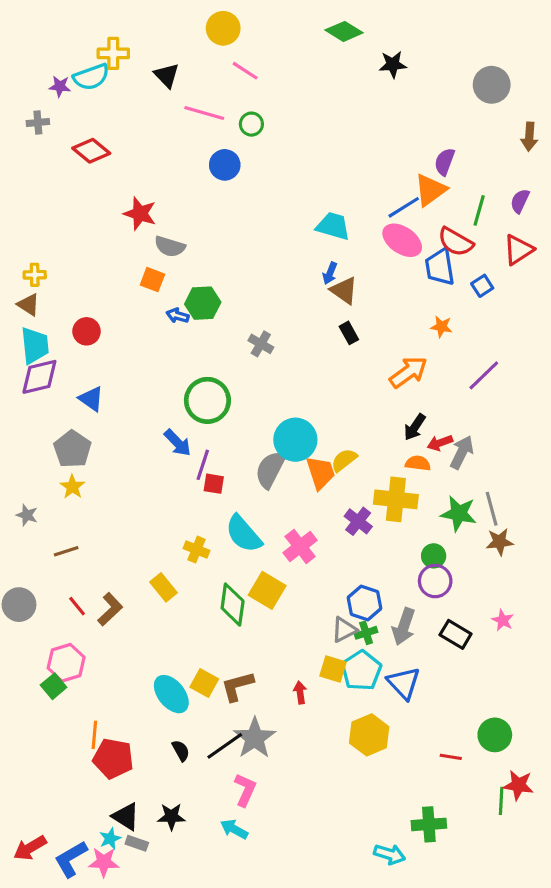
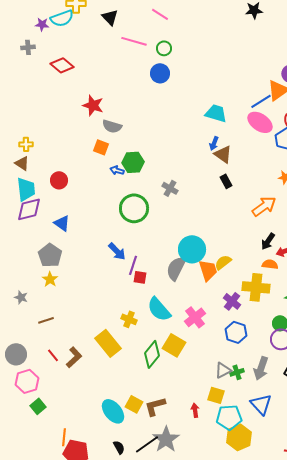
blue circle: (225, 165) -> (160, 73), moved
green circle: (207, 400) -> (134, 208), moved
yellow rectangle: (163, 587) -> (108, 343), size x1.5
blue hexagon: (364, 603) -> (236, 332), moved
green diamond: (233, 605) -> (152, 354), turned 32
pink hexagon: (66, 663) -> (27, 381), moved
cyan pentagon: (361, 671) -> (229, 417), moved, turned 30

